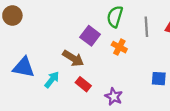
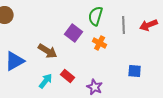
brown arrow: (73, 58) -> (48, 51), moved
blue triangle: (24, 67) -> (15, 61), turned -40
cyan arrow: (52, 80) -> (46, 81), moved

